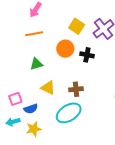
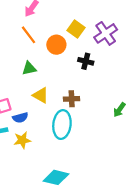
orange line: (34, 34) -> (28, 35), turned 60
orange circle: (65, 49) -> (56, 45), moved
cyan ellipse: (69, 113) -> (62, 125), turned -55

